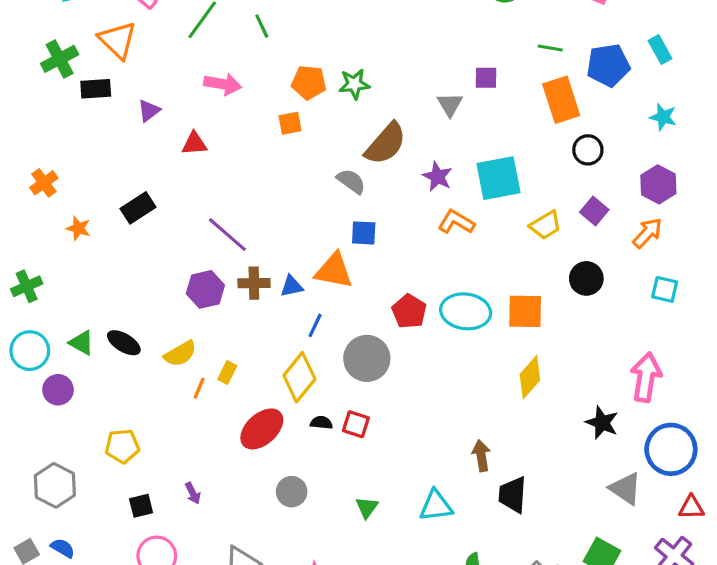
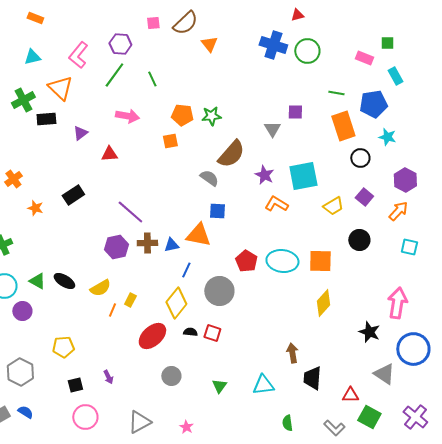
cyan rectangle: (660, 50) -> (395, 76), moved
cyan star: (663, 117) -> (387, 137), moved
red triangle: (691, 507) -> (350, 395), moved

